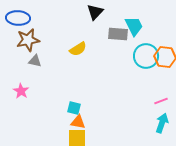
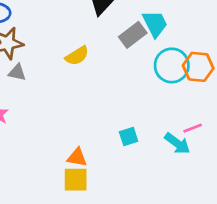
gray rectangle: (118, 34) -> (133, 35), turned -42
cyan square: (74, 108) -> (129, 136), moved, turned -32
cyan arrow: (162, 123) -> (177, 143), moved, turned 108

